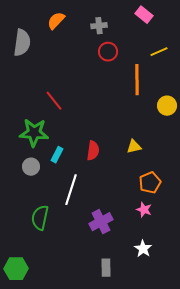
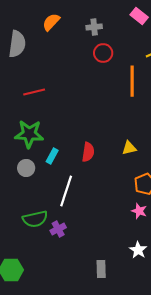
red line: (54, 101) -> (34, 92), moved, turned -65
green semicircle: (40, 218) -> (35, 219), turned -115
purple cross: (101, 222) -> (58, 229), moved, size x0.7

